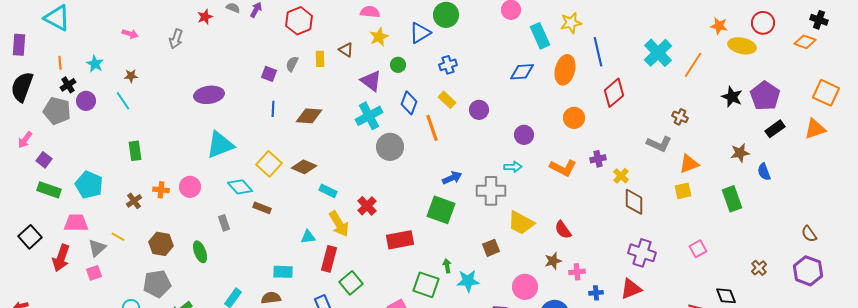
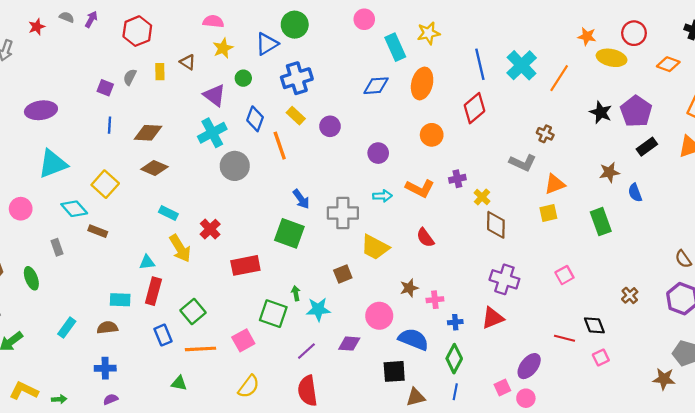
orange diamond: (805, 42) -> (668, 64), moved
blue line: (598, 52) -> (480, 64), moved
blue cross: (448, 65) -> (297, 78), size x1.6
brown diamond: (304, 167) -> (154, 168), moved
cyan arrow: (513, 167) -> (382, 196), moved
blue arrow: (452, 178) -> (301, 199), turned 78
red semicircle: (563, 230) -> (425, 238), moved
red rectangle: (329, 259) -> (153, 291), moved

